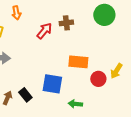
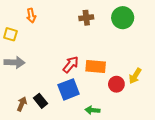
brown cross: (66, 23) -> (86, 18), moved
red arrow: (44, 31) -> (71, 64), moved
blue square: (52, 84) -> (69, 89), turned -30

